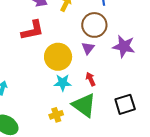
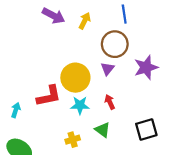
red L-shape: (32, 30) -> (49, 96), moved
purple star: (124, 46) -> (146, 67), turned -30
green triangle: (84, 105) -> (103, 130), size x0.6

